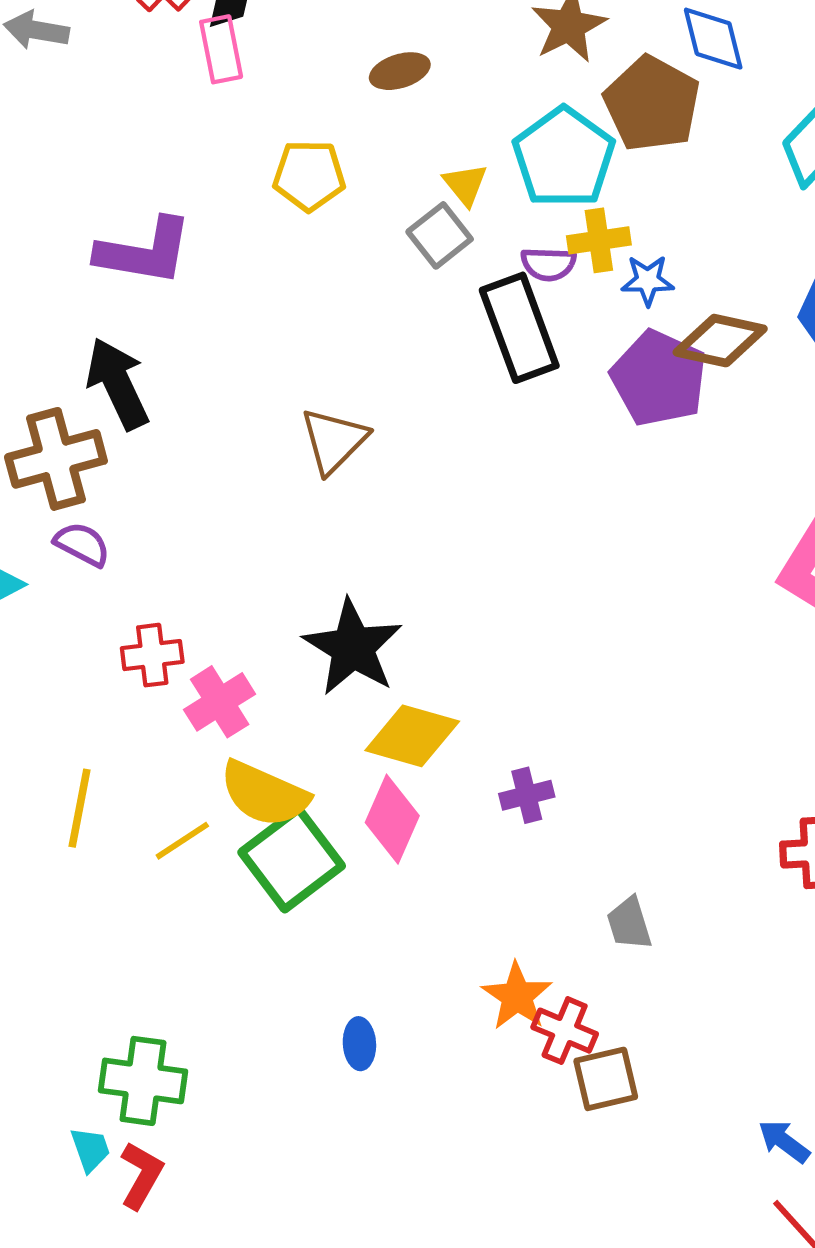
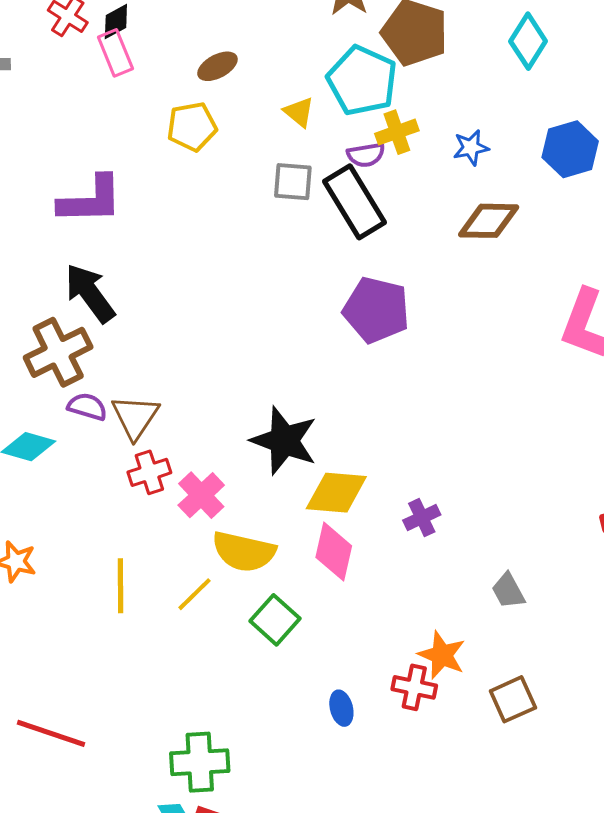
brown ellipse: (400, 71) -> (217, 66), moved
gray square: (440, 235) -> (293, 182), moved, turned -36
blue star: (648, 280) -> (471, 148), moved
brown diamond: (720, 341) -> (489, 221), moved
purple pentagon: (659, 378) -> (376, 310), moved
brown triangle: (334, 441) -> (135, 417), moved
green square: (292, 859) -> (275, 620), moved, size x0.7
red cross: (565, 1031) -> (414, 687), moved

